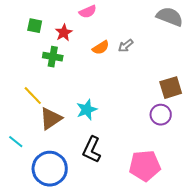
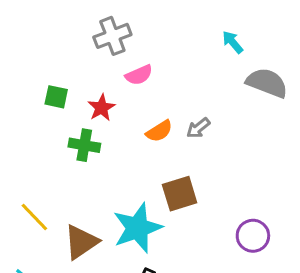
brown square: (171, 88) -> (180, 194), moved
yellow line: (33, 96) -> (34, 217), moved
cyan star: (87, 110) -> (137, 228), size x1.5

